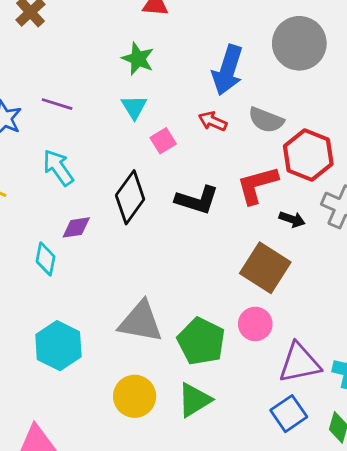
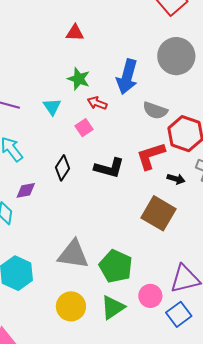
green star: (138, 59) -> (79, 79), moved
cyan triangle: (134, 107) -> (52, 107), moved
red arrow: (213, 121) -> (97, 103), moved
black diamond: (130, 197) -> (62, 168), size x0.7
pink circle: (255, 324) -> (150, 296), moved

